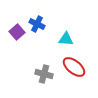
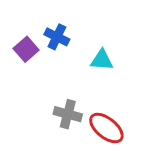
red ellipse: (74, 67) -> (106, 128), moved

